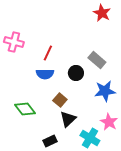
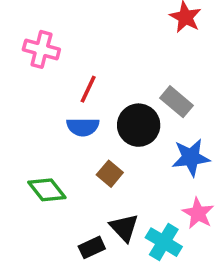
pink cross: (14, 42) -> (41, 49), moved
black circle: (76, 73) -> (139, 125), size x1.5
black triangle: (68, 119) -> (124, 228), moved, turned -30

